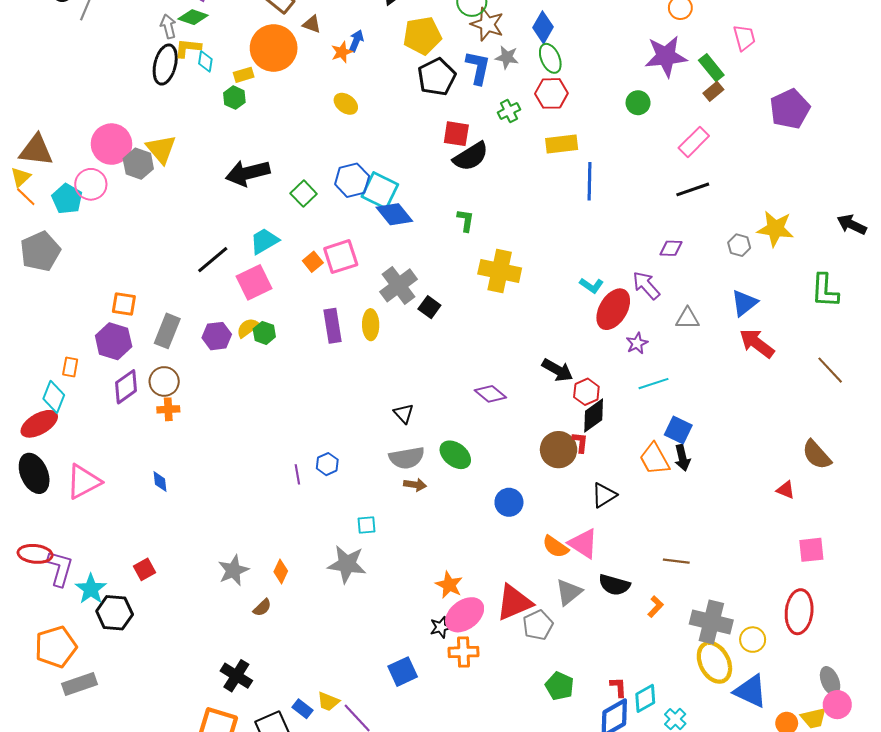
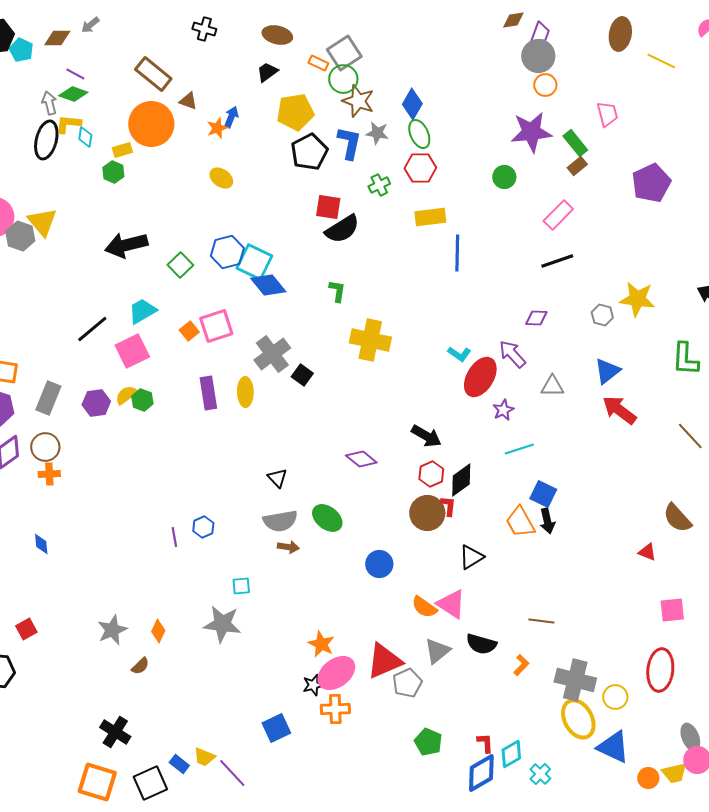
red hexagon: (586, 392) -> (431, 474), moved

